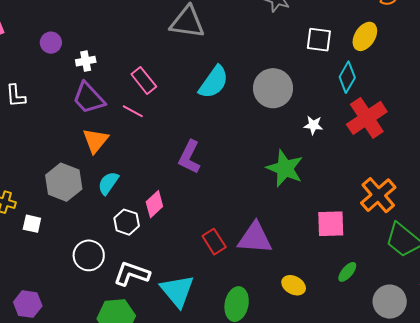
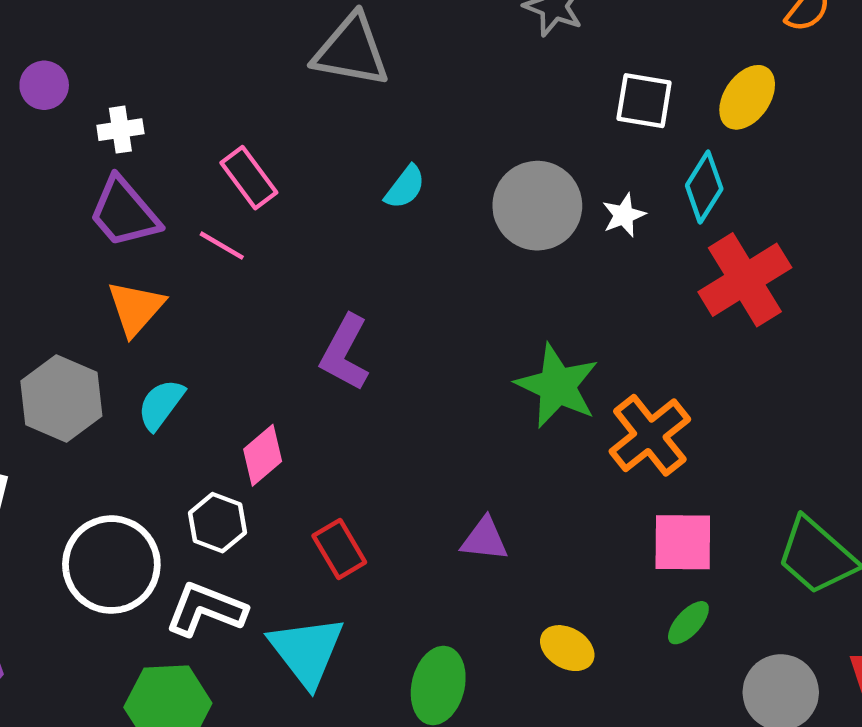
cyan semicircle: (214, 82) -> (405, 187), size x0.6
white star: (313, 125) -> (624, 215), moved, turned -30
orange cross: (378, 195) -> (650, 435), moved
white hexagon: (127, 222) -> (218, 523), moved
pink square: (331, 224) -> (683, 542), moved
purple triangle: (255, 238) -> (485, 539), size x0.6
red rectangle: (214, 242) -> (339, 549), moved
white circle: (89, 255) -> (111, 565), size x1.4

